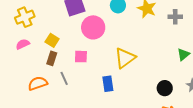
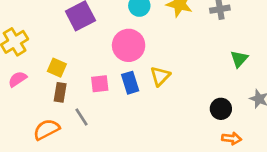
pink circle: (93, 27) -> (129, 45), moved
yellow triangle: (125, 58) -> (160, 76), size x0.7
blue rectangle: (108, 84) -> (130, 83), moved

